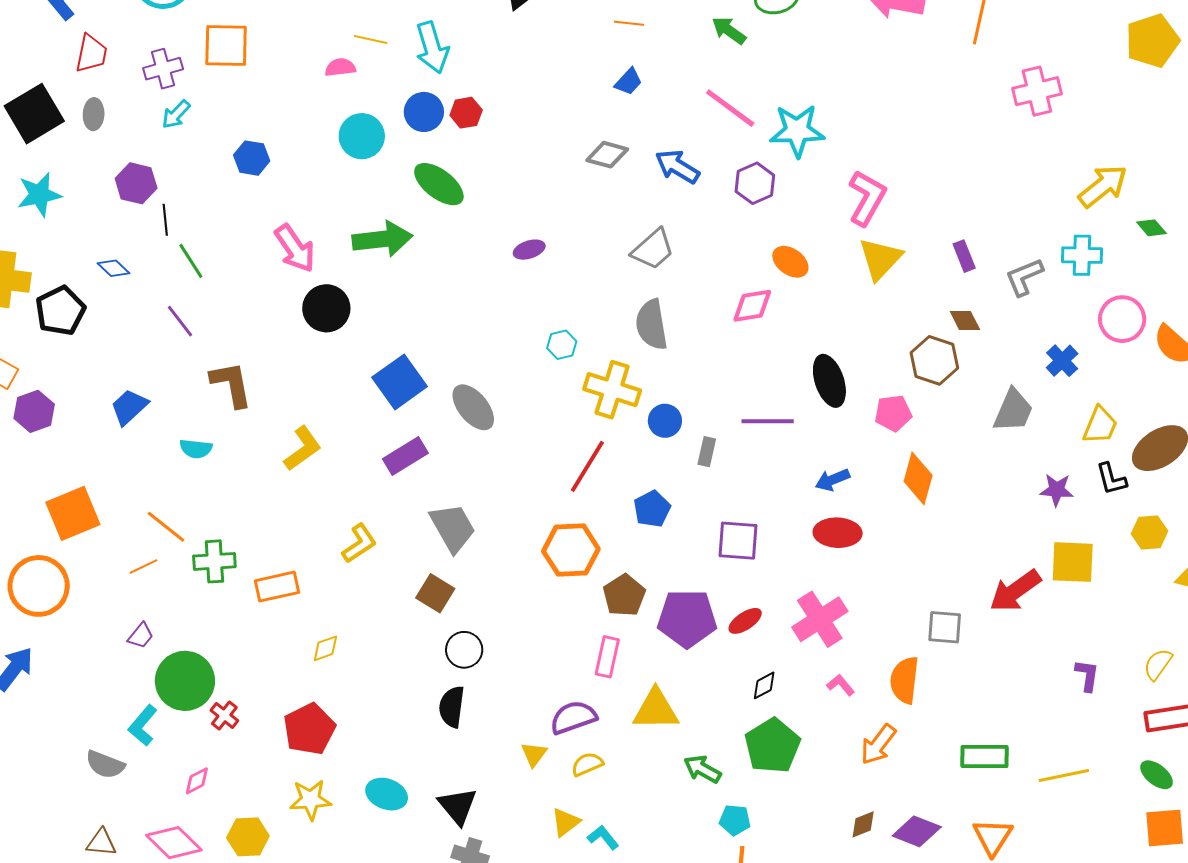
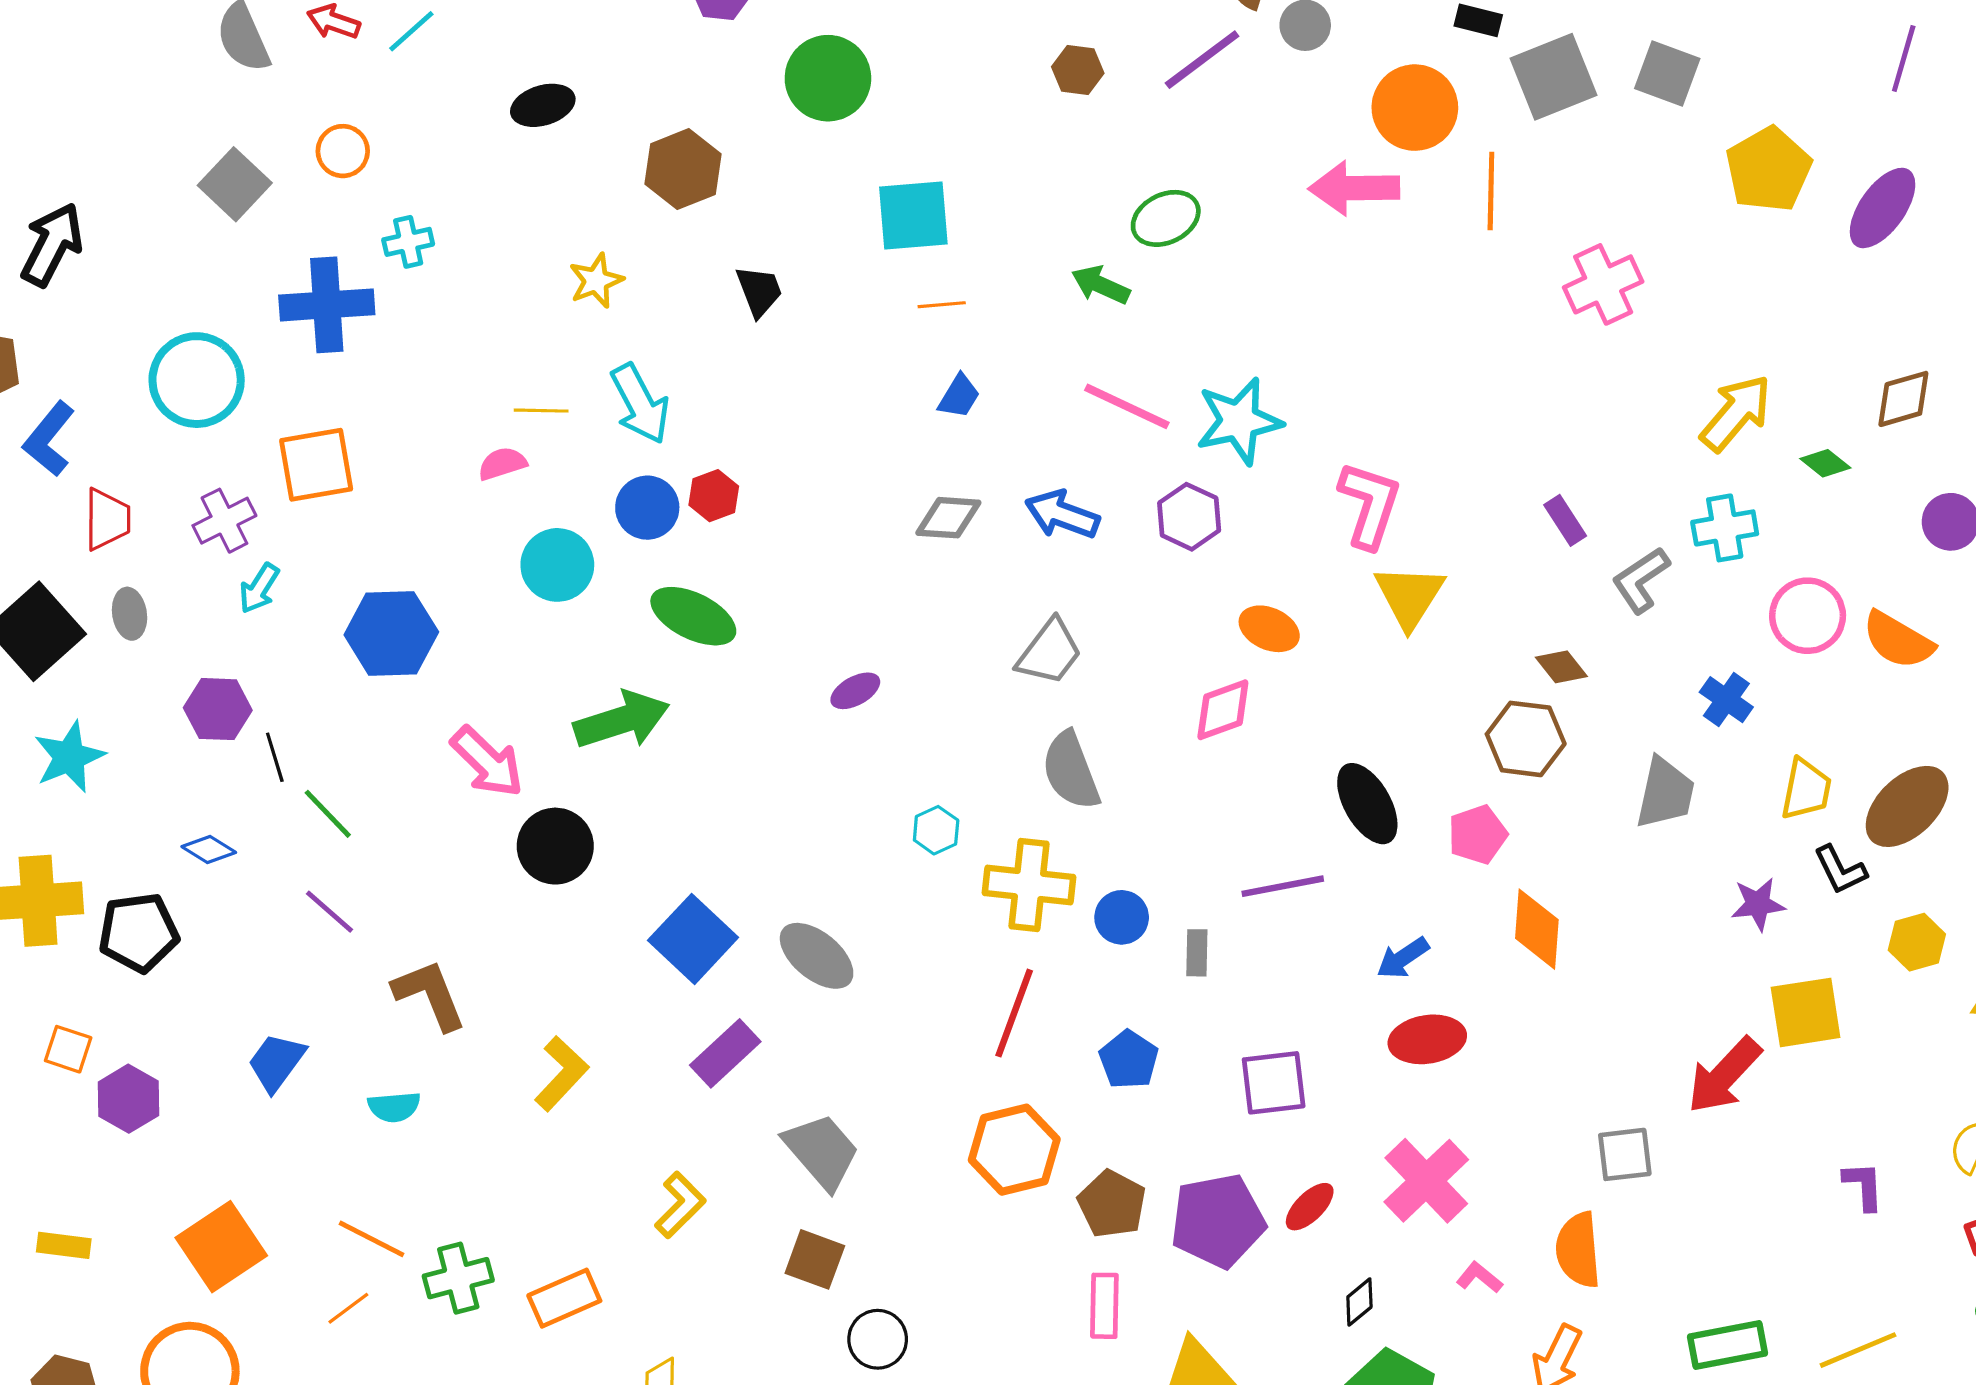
blue hexagon: (252, 158) -> (391, 633), size x1.6
purple rectangle: (964, 256) -> (1565, 520), moved
black pentagon: (60, 311) -> (139, 932), turned 30

